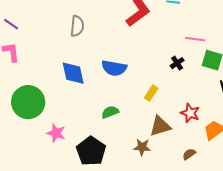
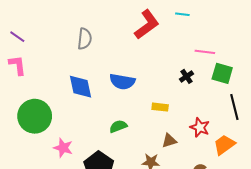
yellow rectangle: (151, 93) -> (160, 107), turned 63
brown triangle: (160, 126) -> (169, 141), size x0.7

